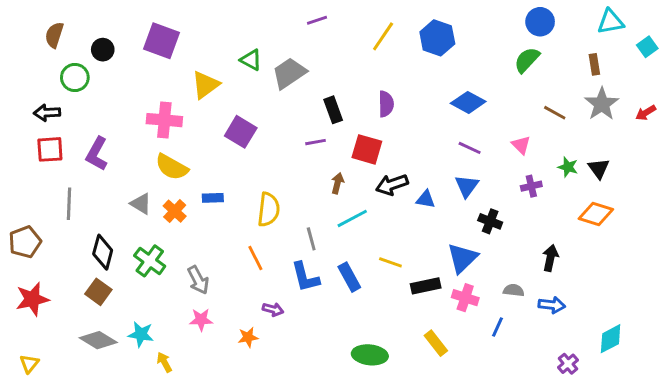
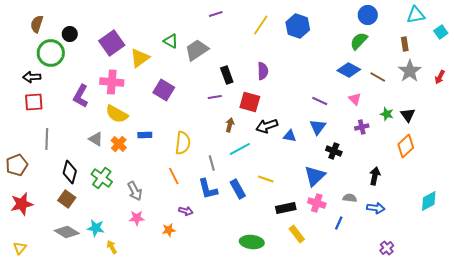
purple square: (161, 41) -> (112, 43), moved, turned 35
green circle: (75, 77) -> (51, 53), size x1.4
blue diamond: (468, 102) -> (349, 70), moved
red arrow: (646, 113) -> (440, 77), turned -32
purple L-shape: (97, 154) -> (81, 96), moved
orange diamond: (596, 214) -> (406, 146), turned -60
black rectangle: (426, 286) -> (286, 208), moved
cyan diamond: (611, 339) -> (429, 201), moved

